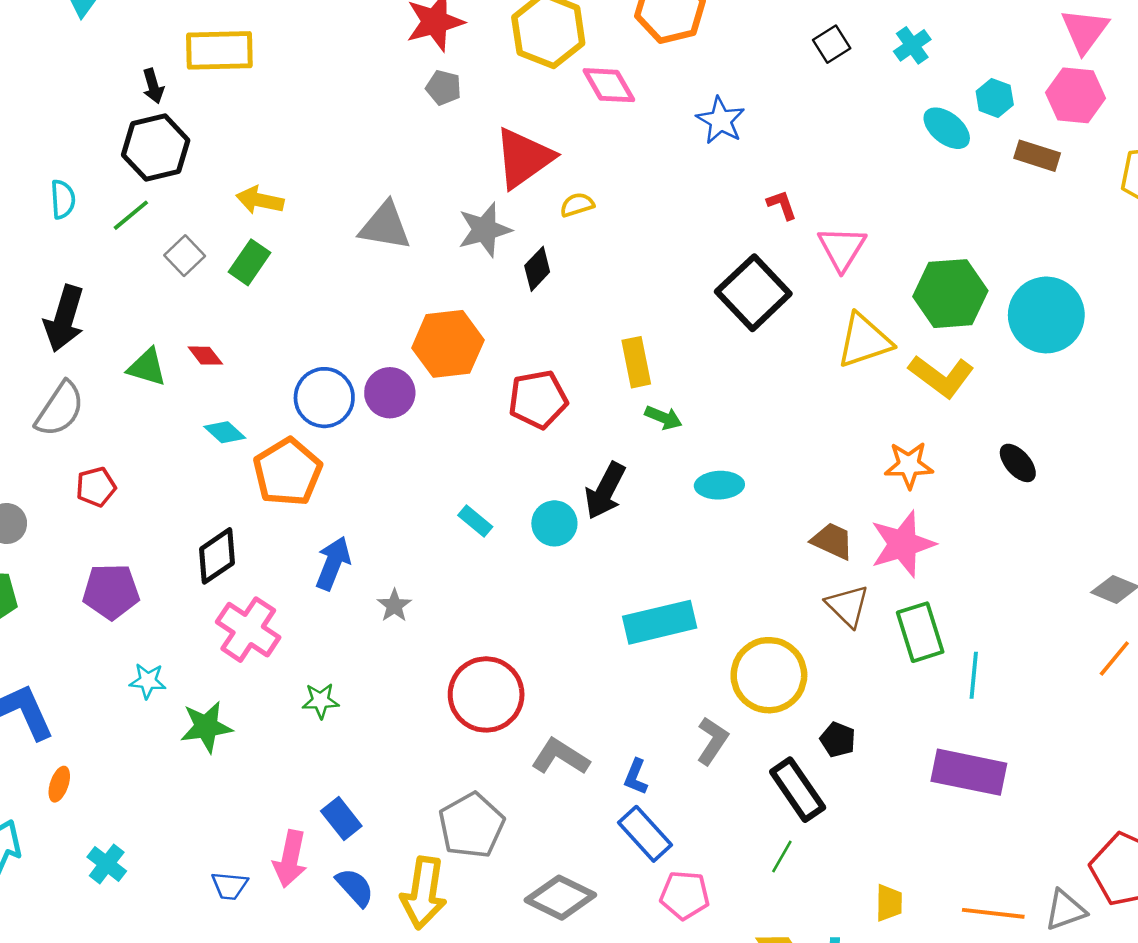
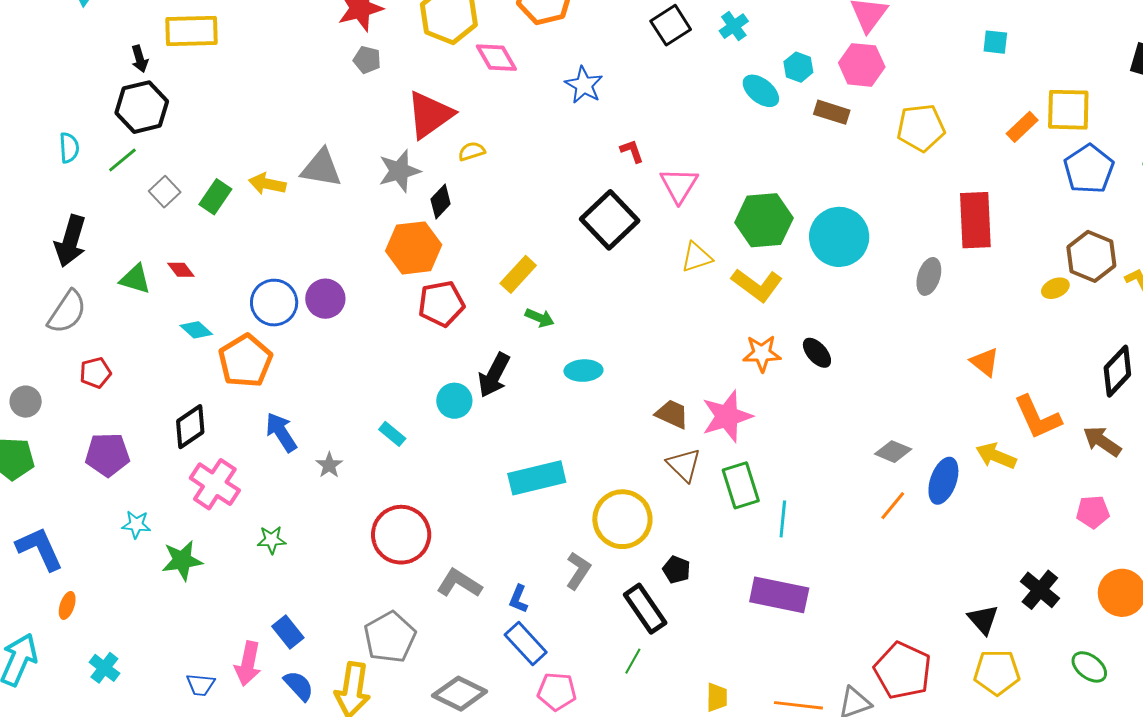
black square: (832, 44) -> (671, 25), size x1.4
yellow arrow: (260, 200) -> (267, 184), moved
yellow triangle: (864, 341) -> (697, 257), size x0.7
orange hexagon: (448, 344) -> (414, 248), moved
yellow rectangle: (636, 362) -> (518, 274), turned 54
orange star: (909, 465) -> (762, 353), moved
cyan rectangle: (475, 521) -> (392, 434), moved
blue arrow: (333, 563) -> (281, 432), turned -54

